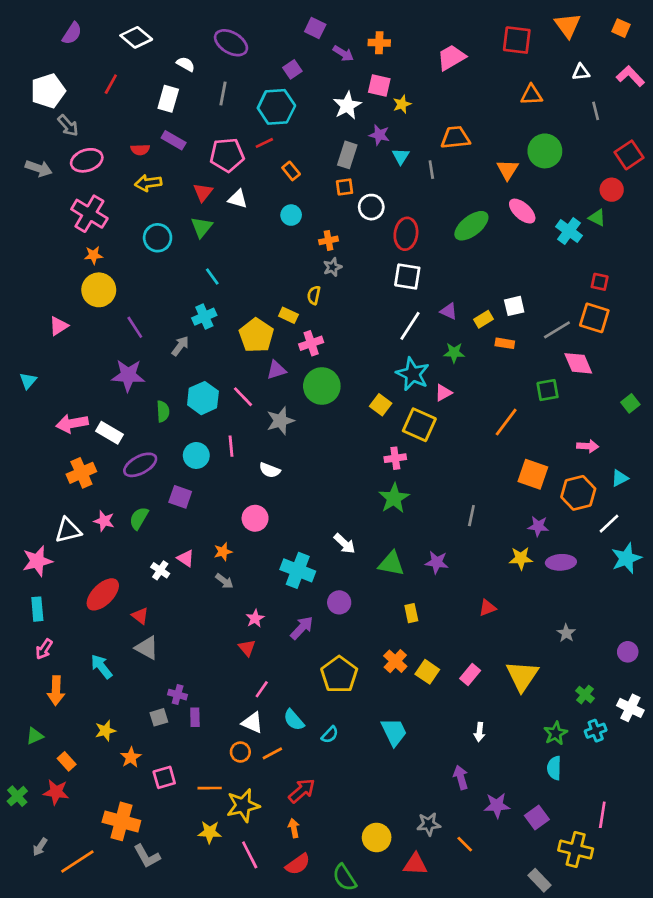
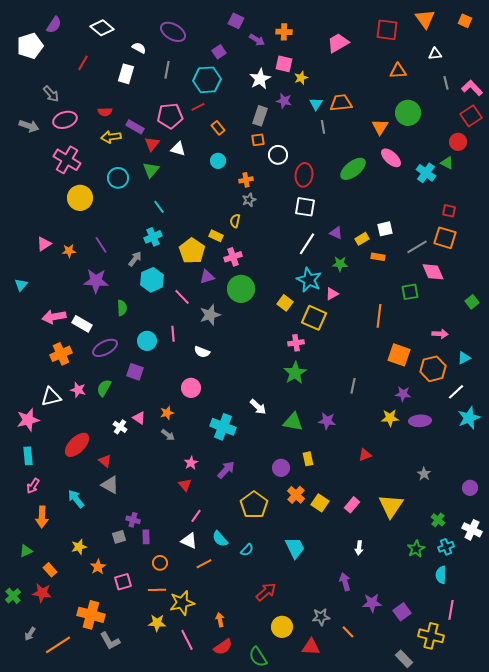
pink L-shape: (630, 76) -> (472, 88), moved
white pentagon: (48, 91) -> (30, 46), moved
purple rectangle: (174, 140) -> (135, 127), moved
cyan triangle: (401, 156) -> (316, 104), moved
orange star: (93, 255) -> (69, 251), moved
yellow circle: (99, 290) -> (80, 198), moved
cyan hexagon: (203, 398) -> (152, 280), moved
orange line: (506, 422) -> (379, 316), turned -30
purple circle: (339, 602) -> (281, 468), moved
orange circle: (240, 752) -> (160, 563), moved
cyan semicircle: (554, 768) -> (441, 575), moved
red arrow: (302, 791) -> (266, 592), moved

